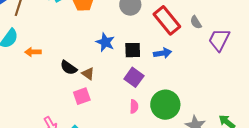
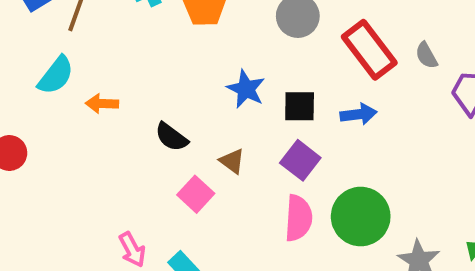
brown triangle: (88, 74) -> (232, 161), moved
pink square: (82, 96) -> (196, 194), turned -30
pink semicircle: (134, 106) -> (298, 218), size x1.6

